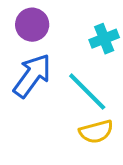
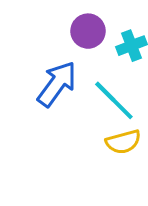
purple circle: (32, 25) -> (88, 31), moved

